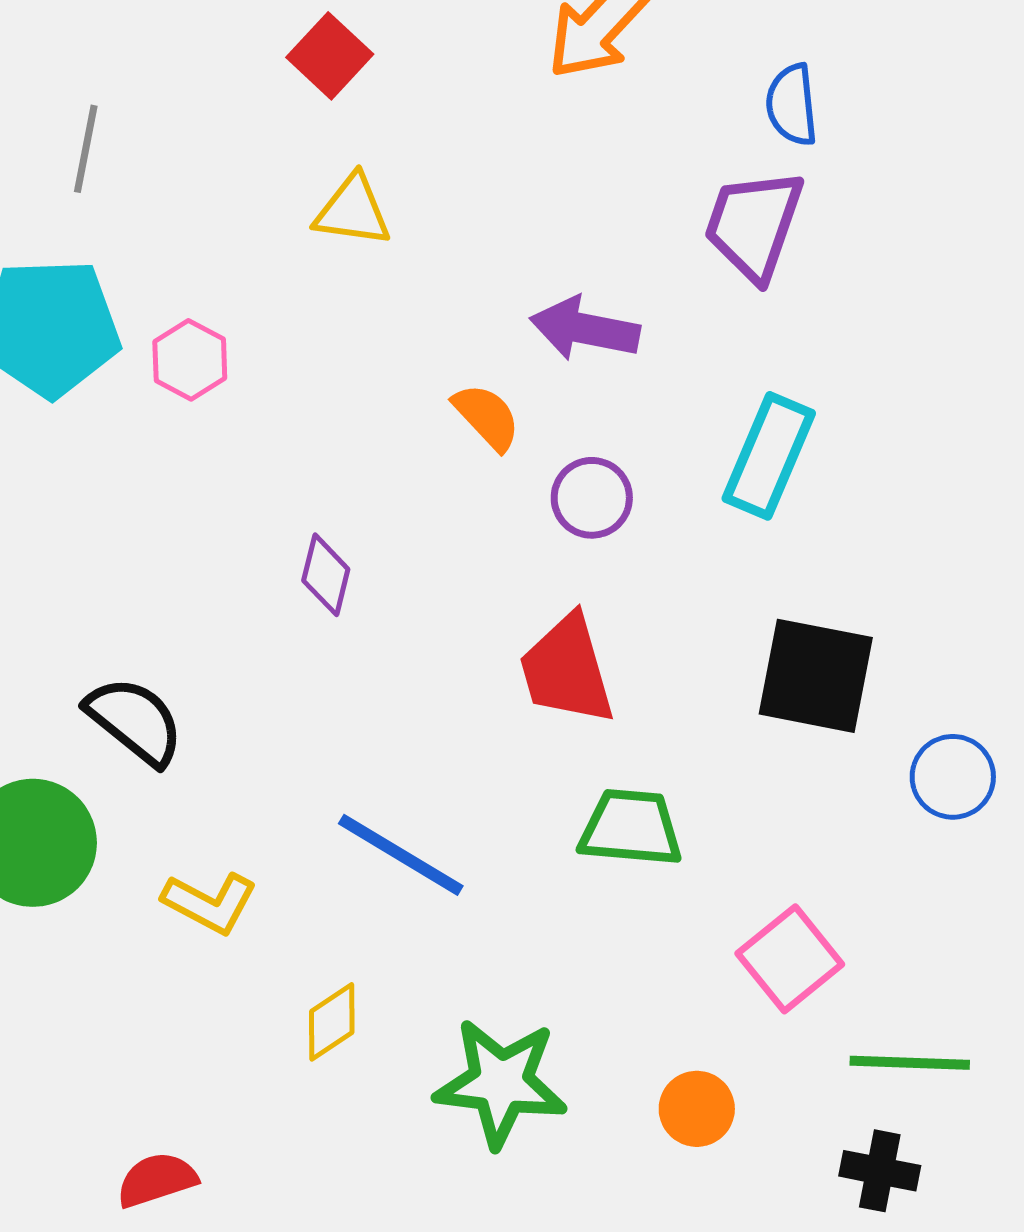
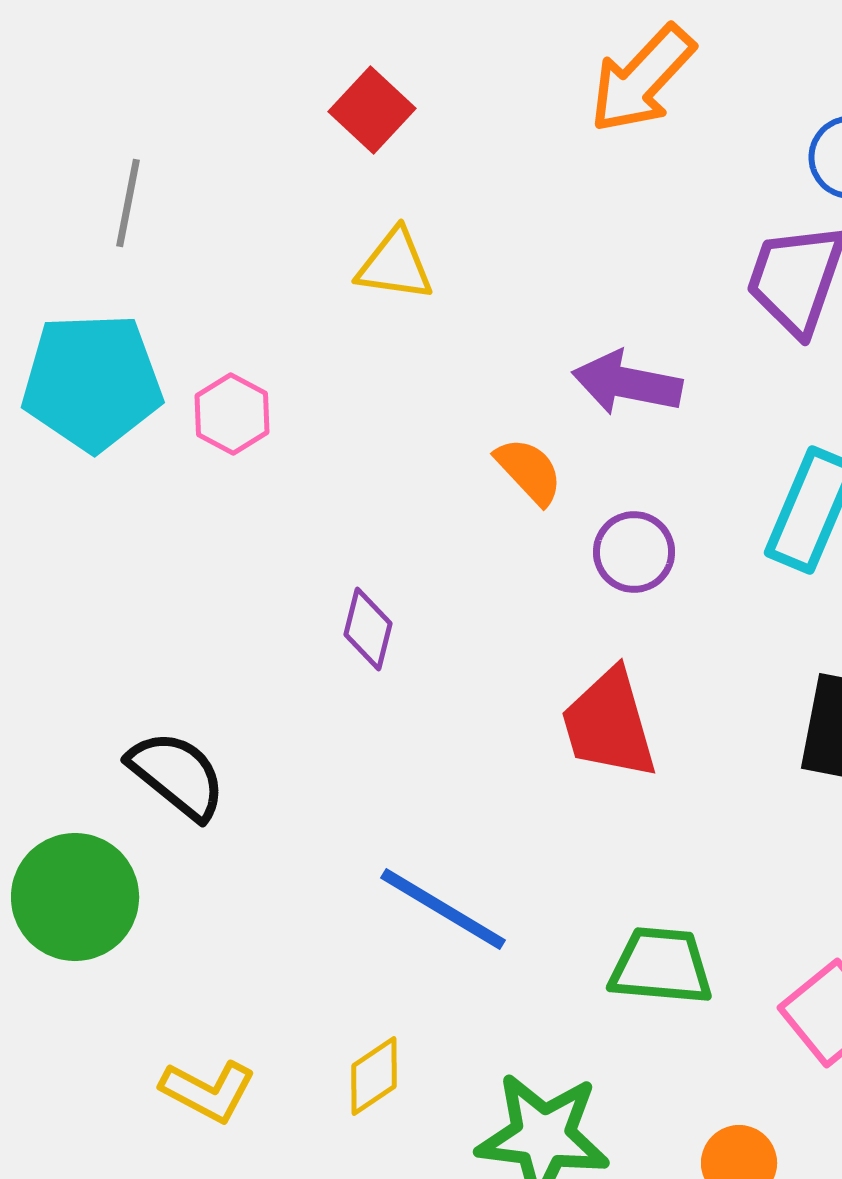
green trapezoid: (631, 828) -> (661, 966), moved
yellow L-shape: (210, 903) -> (208, 1091), moved

